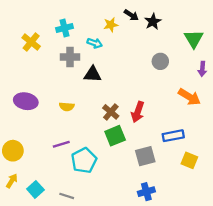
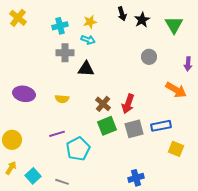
black arrow: (131, 15) -> (122, 14), turned 40
yellow star: (111, 25) -> (90, 22), moved
green triangle: (194, 39) -> (174, 25), moved
yellow cross: (31, 42) -> (18, 18), moved
gray square: (145, 156) -> (134, 129), moved

